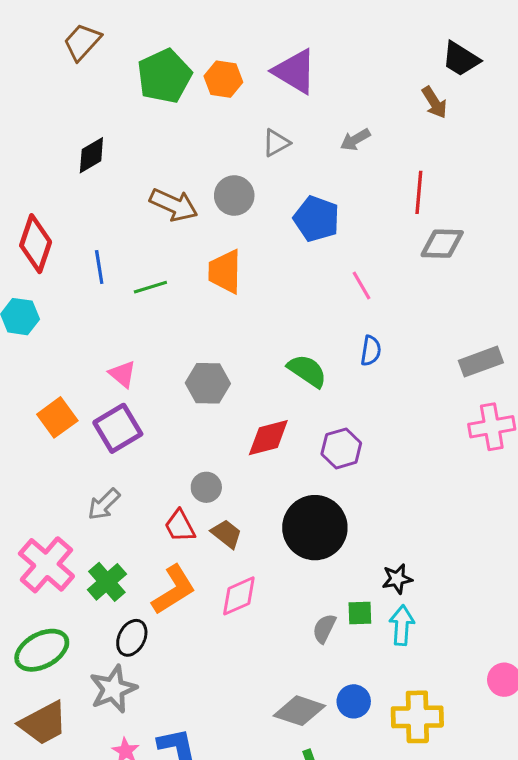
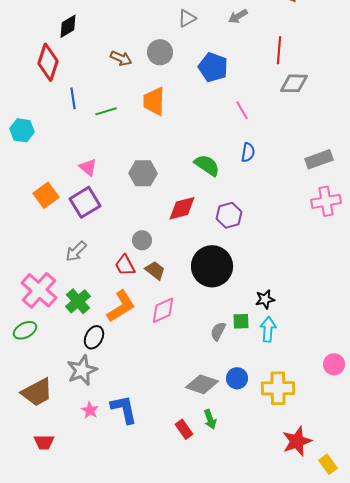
brown arrow: (174, 205) -> (121, 58), size x0.7
red diamond: (36, 244) -> (48, 62), moved
green ellipse: (42, 650) -> (25, 330), moved, size x0.7

